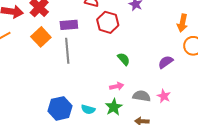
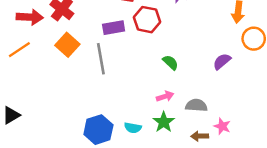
purple rectangle: (69, 25) -> (114, 28), moved
pink star: (164, 96) -> (222, 126), moved

